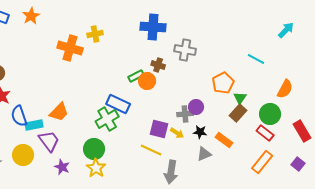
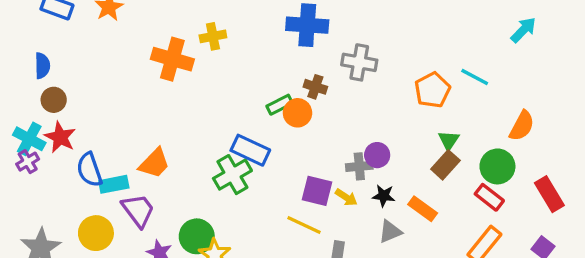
orange pentagon: (223, 83) -> (432, 90), moved
green circle: (94, 149) -> (197, 236), moved

